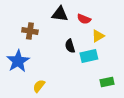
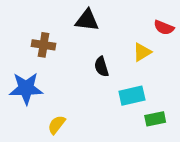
red semicircle: (84, 19) -> (164, 27), moved
cyan rectangle: (89, 56) -> (132, 96), moved
blue star: (18, 61) -> (26, 88), turned 30

